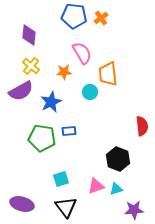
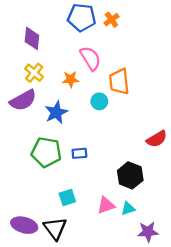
red semicircle: (142, 126) -> (157, 139), turned 66
blue rectangle: (69, 131) -> (79, 153), moved
black triangle: (66, 207) -> (55, 228), moved

